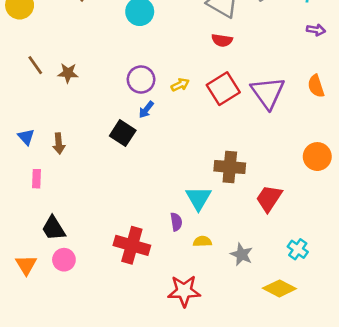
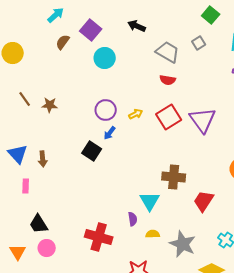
blue triangle: (26, 137) -> (18, 154), size x1.5
gray star: (242, 254) -> (183, 244), size x1.5

